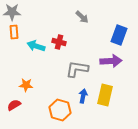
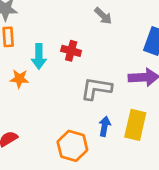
cyan arrow: (36, 46) -> (39, 56), turned -108
orange star: (26, 85) -> (19, 79), moved

